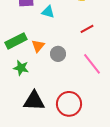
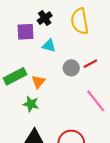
gray circle: (58, 54) -> (71, 68), moved
green star: (21, 68) -> (31, 104), moved

